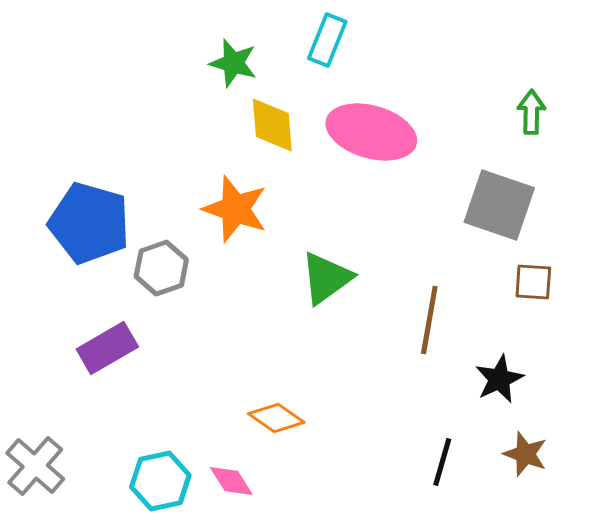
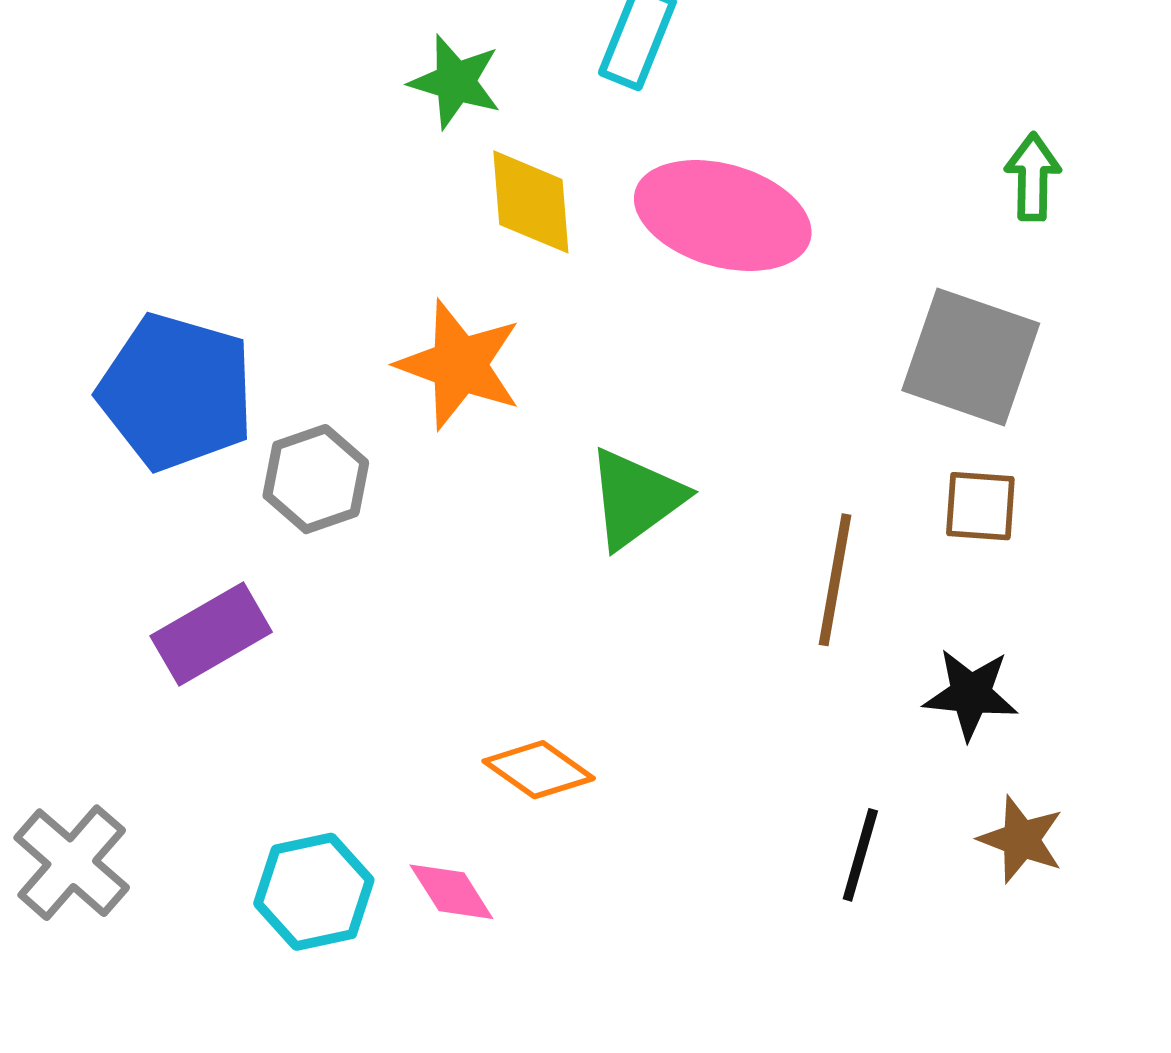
brown square: (533, 282) -> (980, 506), moved
black star: (499, 379) -> (971, 694), turned 30

